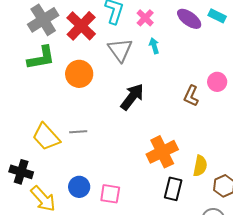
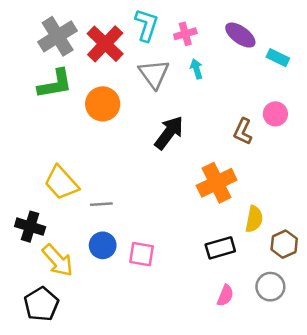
cyan rectangle: (217, 16) -> (278, 58), moved
pink cross: (145, 18) -> (185, 34), turned 30
gray line: (78, 132) -> (101, 204), moved
orange cross: (162, 152) -> (217, 183), moved
black rectangle: (173, 189) -> (220, 248), turned 60

